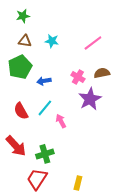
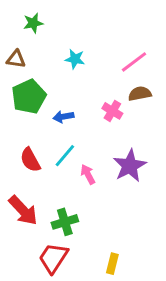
brown triangle: (25, 41) -> (16, 59), moved
brown semicircle: (102, 73) -> (140, 94), moved
purple star: (90, 99) -> (130, 166), moved

